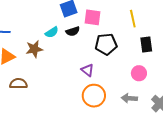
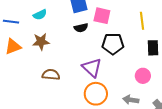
cyan semicircle: (52, 32) -> (40, 15), moved
purple triangle: (87, 70) -> (92, 68), size x1.5
brown semicircle: (18, 84) -> (51, 75), moved

